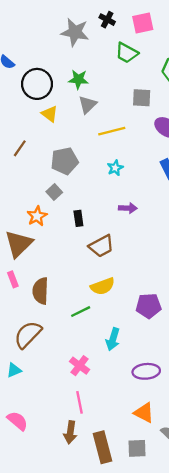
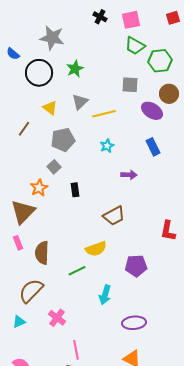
gray star: (75, 32) -> (52, 38), moved
green trapezoid: (127, 53) -> (135, 46), moved
green star: (78, 79) -> (75, 69), turned -30
gray triangle: (88, 105) -> (80, 102), moved
yellow triangle: (50, 114) -> (50, 108), moved
purple arrow: (128, 208) -> (129, 175), moved
brown trapezoid: (101, 246) -> (114, 216), moved
pink cross: (80, 366) -> (57, 318), moved

